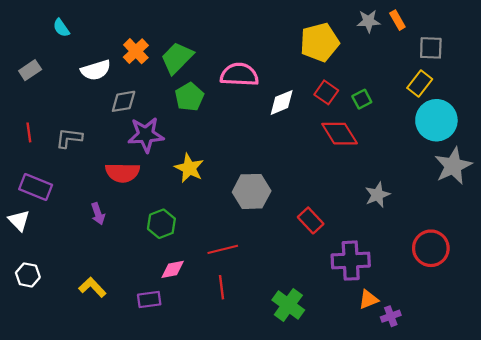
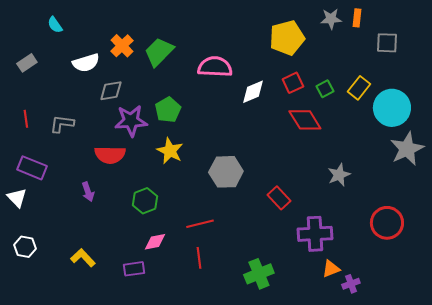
orange rectangle: (397, 20) -> (357, 18), turned 36
yellow rectangle: (420, 83) -> (359, 88), moved
red square: (326, 92) -> (293, 83), turned 30
green pentagon: (189, 97) -> (168, 110), moved
green cross: (288, 305) -> (259, 274), turned 32

